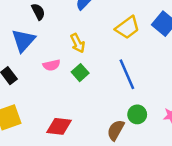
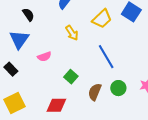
yellow arrow: (78, 43) -> (72, 33), moved
green square: (80, 73) -> (71, 77), moved
brown semicircle: (116, 130) -> (95, 92), moved

